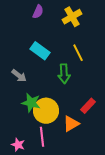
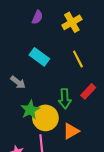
green arrow: (64, 74) -> (65, 99), moved
green star: (31, 103) -> (30, 110), turned 30
red rectangle: (88, 106) -> (88, 91), moved

